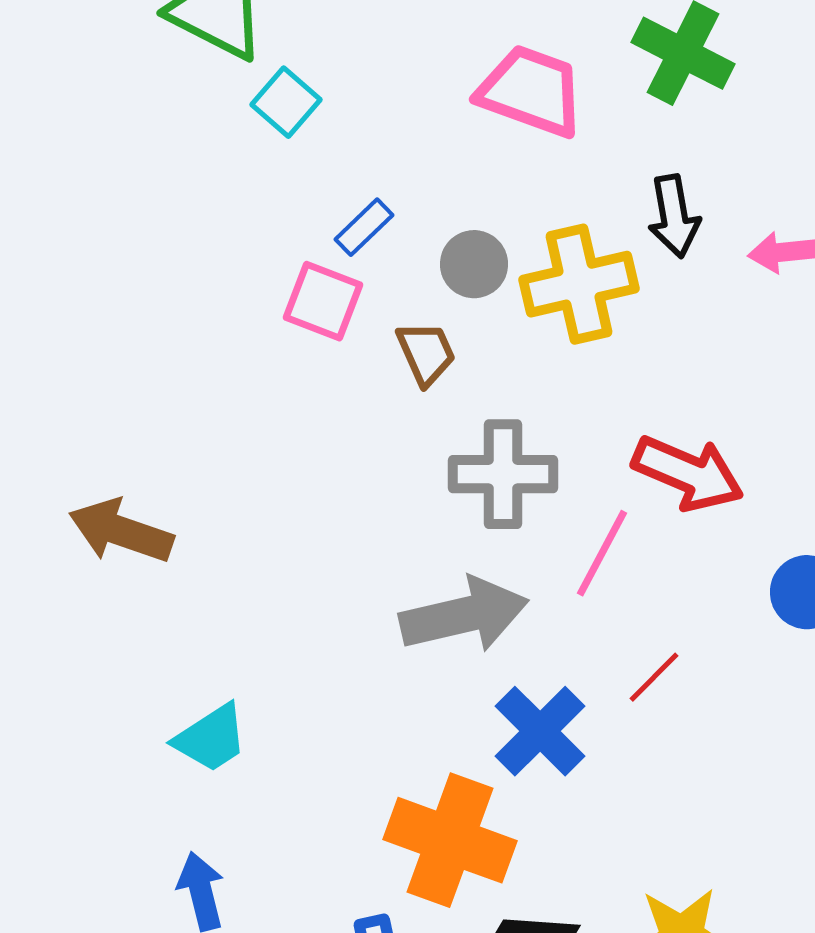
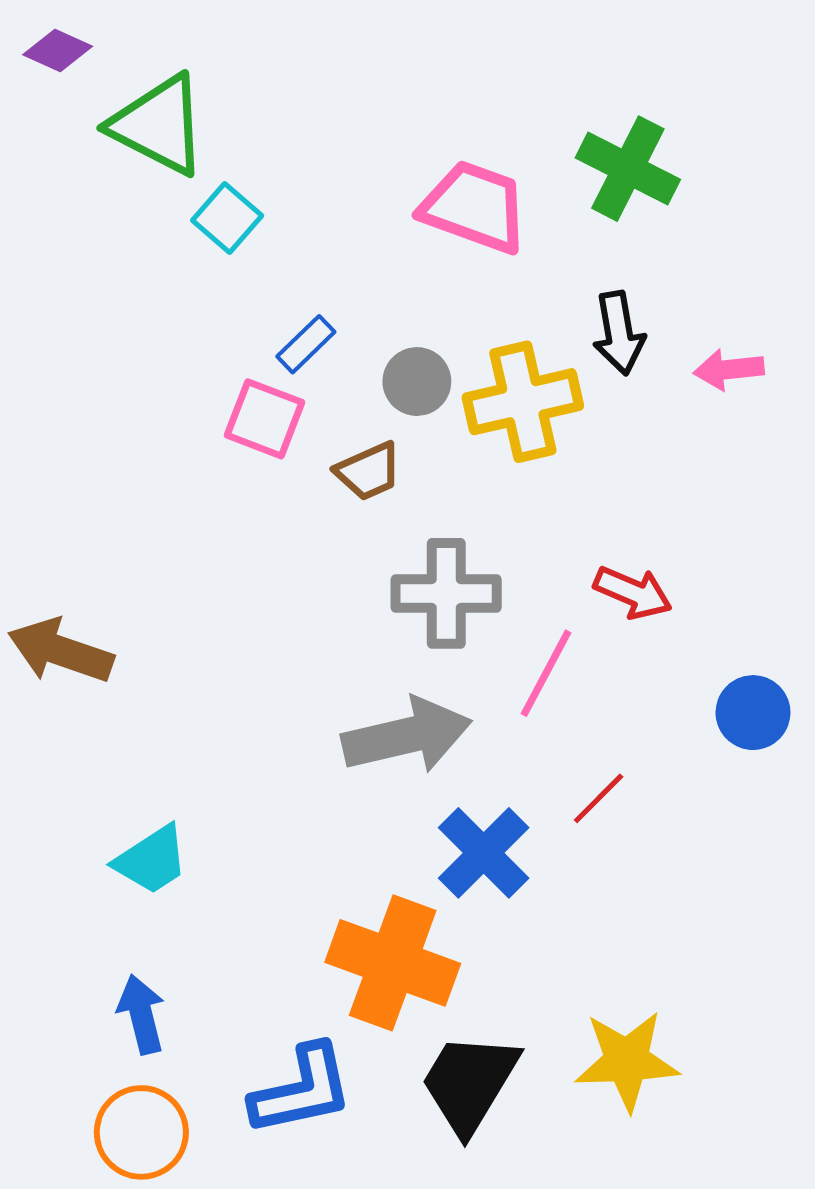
brown trapezoid: (426, 353) -> (368, 471), turned 90
red arrow: (688, 473) -> (633, 592), size x0.7

